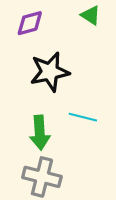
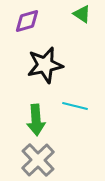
gray cross: (42, 177) -> (38, 160), turned 32

